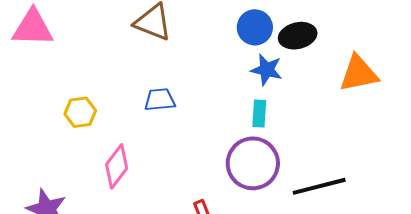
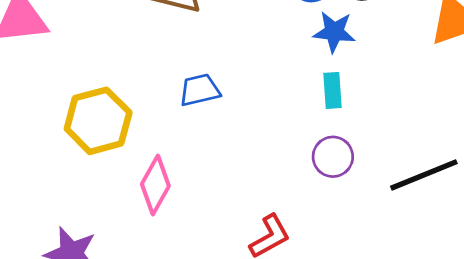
yellow hexagon: (80, 112) -> (98, 121), size x1.6
purple circle: (253, 163) -> (333, 157), size x0.6

